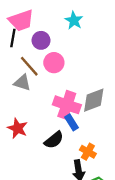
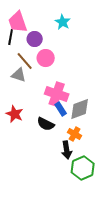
pink trapezoid: (21, 20) -> (18, 22), turned 90
gray diamond: (94, 100) -> (80, 109), moved
black semicircle: (54, 140) -> (46, 124), turned 66

